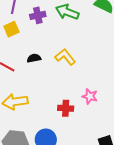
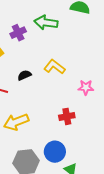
pink star: (90, 96) -> (86, 87), moved

